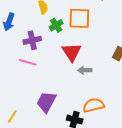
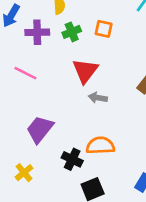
orange square: (79, 18) -> (104, 29), size x0.6
purple cross: (32, 40) -> (37, 32), moved

